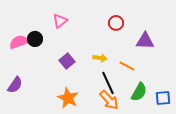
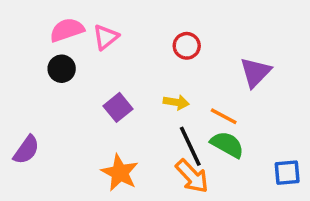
red circle: (116, 23) -> (187, 46), moved
purple triangle: (145, 41) -> (255, 72), turned -48
pink semicircle: (19, 42) -> (67, 30), moved
green semicircle: (139, 92) -> (227, 144), moved, turned -90

